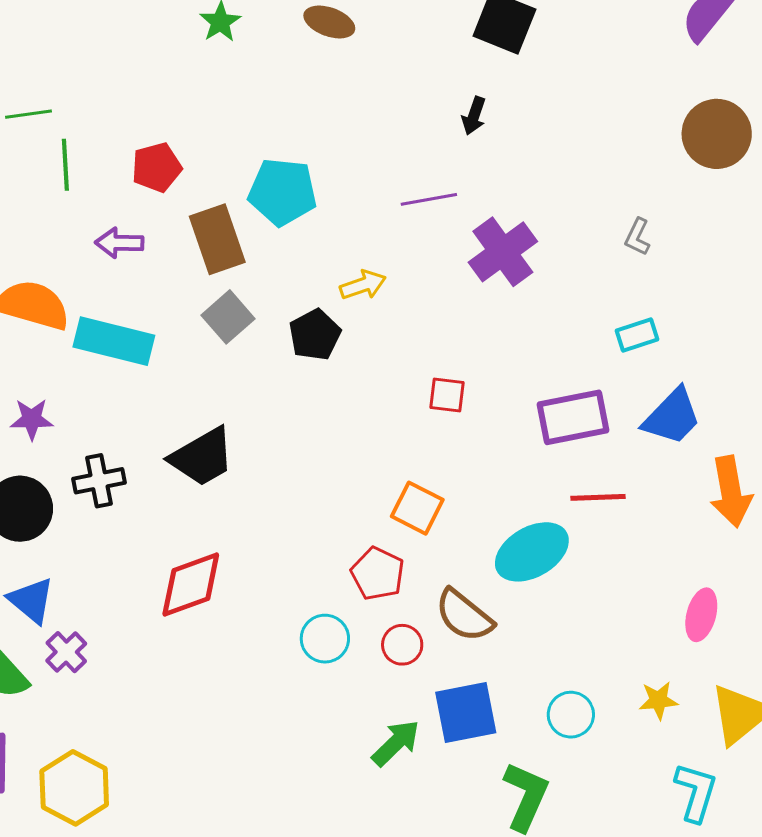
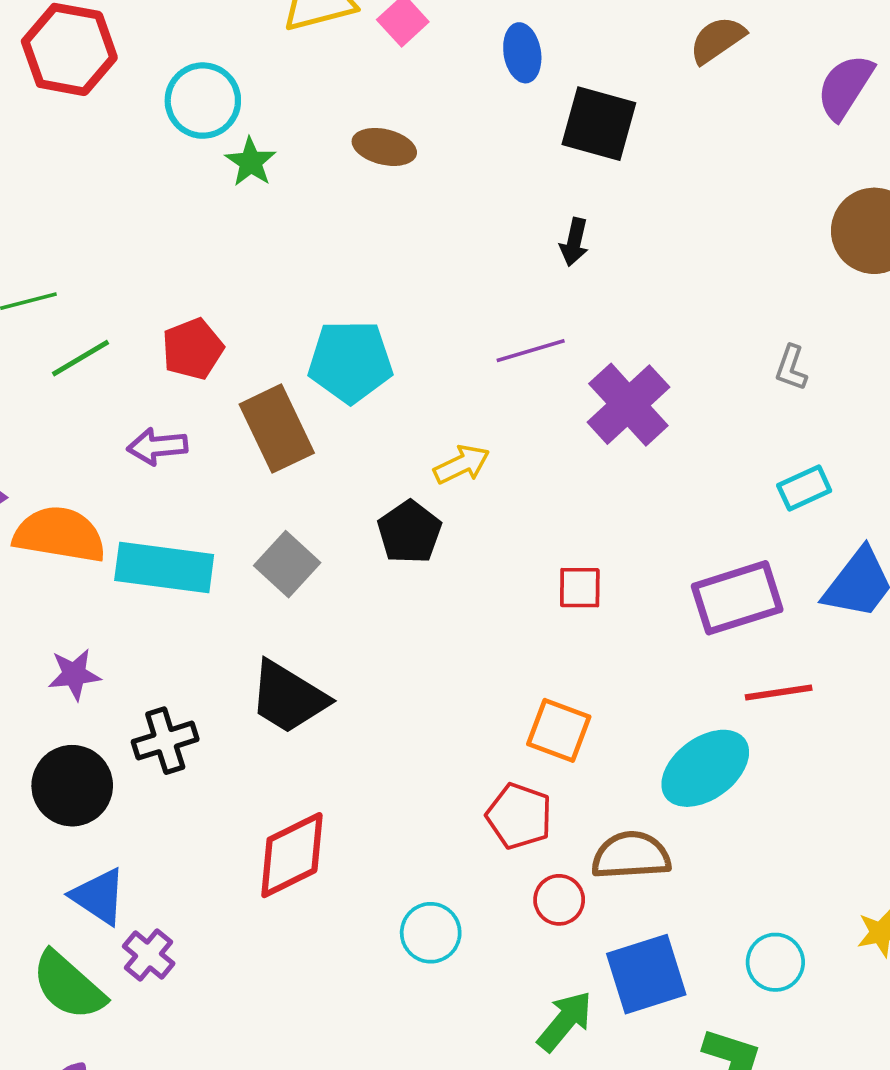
green line: (65, 165) -> (81, 358), turned 69
gray square: (228, 317) -> (287, 564), moved
black trapezoid: (202, 457) -> (288, 697), turned 68
brown semicircle: (464, 615) -> (631, 855), turned 144
cyan circle: (325, 639) -> (431, 933), moved

